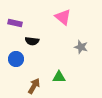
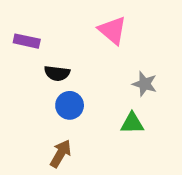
blue circle: (16, 59) -> (70, 105), moved
green triangle: (59, 77) -> (132, 123), moved

